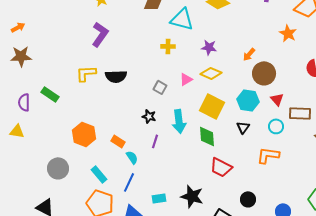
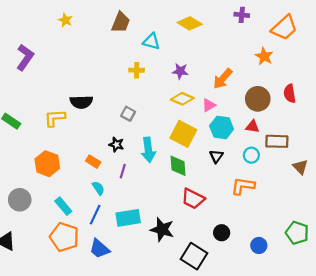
cyan triangle: (182, 19) -> (151, 41), size x0.7
purple L-shape: (100, 34) -> (25, 57), moved
orange arrow: (249, 54) -> (223, 79), size x1.5
yellow L-shape: (86, 73) -> (55, 118), moved
brown circle: (264, 73) -> (258, 99), moved
pink triangle: (186, 79) -> (209, 105), moved
red triangle: (277, 99) -> (252, 126), turned -40
orange rectangle: (118, 141) -> (93, 162), moved
cyan rectangle: (159, 198) -> (128, 218), moved, size x1.6

